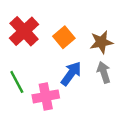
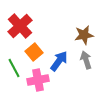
orange square: (64, 37) -> (34, 52), moved

